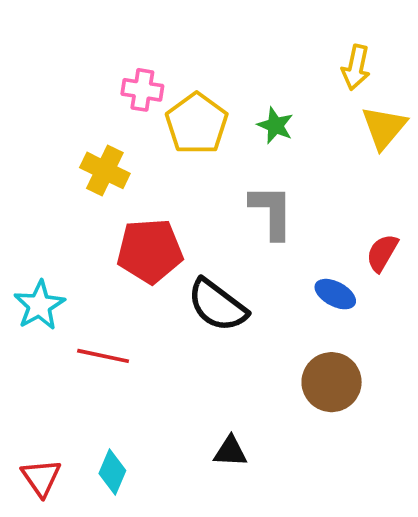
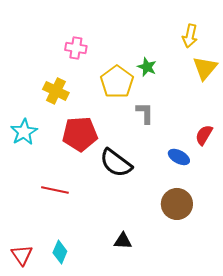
yellow pentagon: (197, 124) -> (117, 82), moved
gray L-shape: (272, 212) -> (145, 113), size x0.7
cyan star: (39, 305) -> (24, 132), moved

